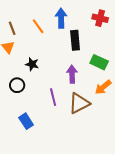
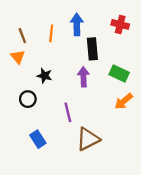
orange line: (38, 26) -> (51, 33), turned 42
purple arrow: (72, 74) -> (83, 77), moved
brown triangle: (79, 103) -> (88, 139), moved

